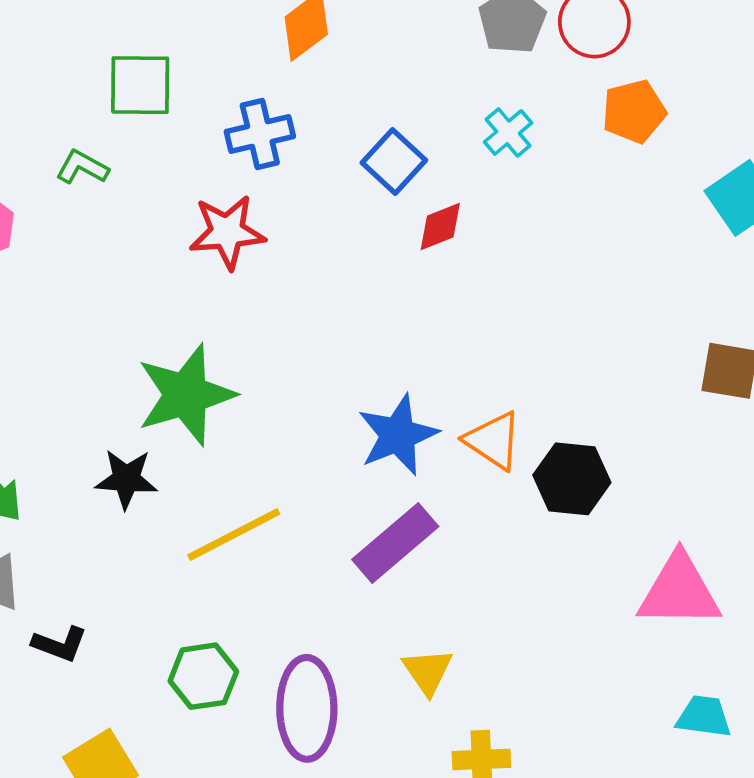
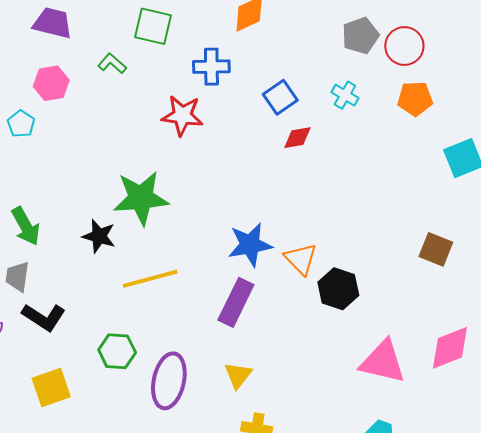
cyan cross: (508, 132) -> (345, 95), turned -32
purple rectangle: (395, 543) -> (236, 302), turned -36
black L-shape: (60, 644) -> (44, 317), size x1.4

